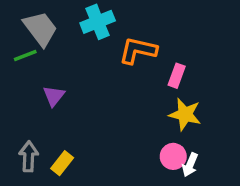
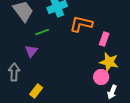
green line: (25, 56) -> (42, 32), moved
gray arrow: (29, 156) -> (14, 72), moved
pink circle: (173, 156) -> (101, 77), moved

